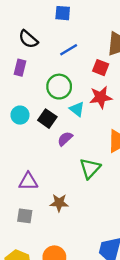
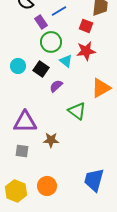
purple rectangle: (20, 68) -> (41, 22), moved, turned -48
green triangle: (90, 168) -> (77, 111), turned -36
purple triangle: (28, 181) -> (25, 122), size x1.4

